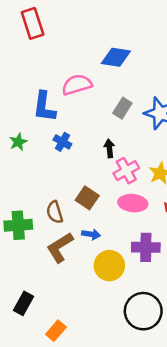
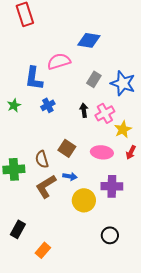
blue cross: (62, 142) -> (48, 105), turned 32
pink cross: (126, 171) -> (105, 113), moved
black circle: (143, 311) -> (110, 235), size x0.6

